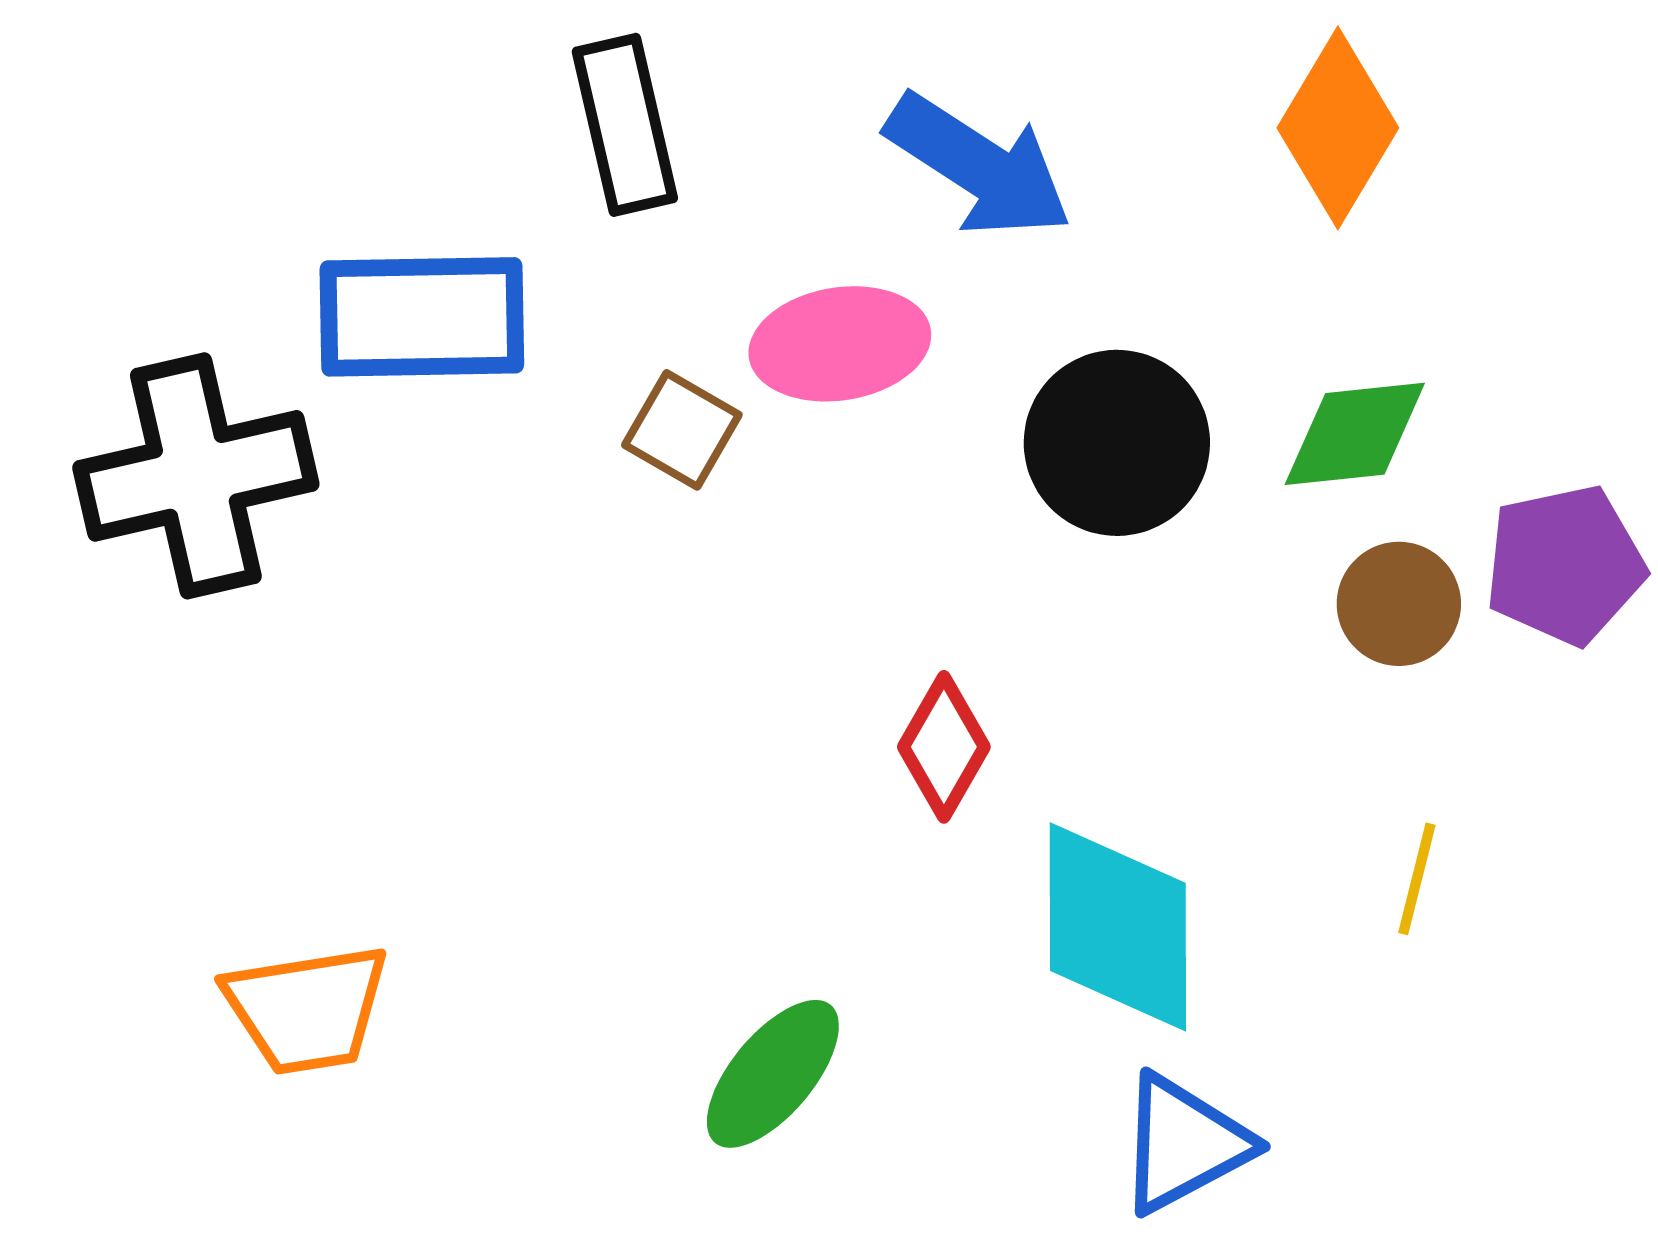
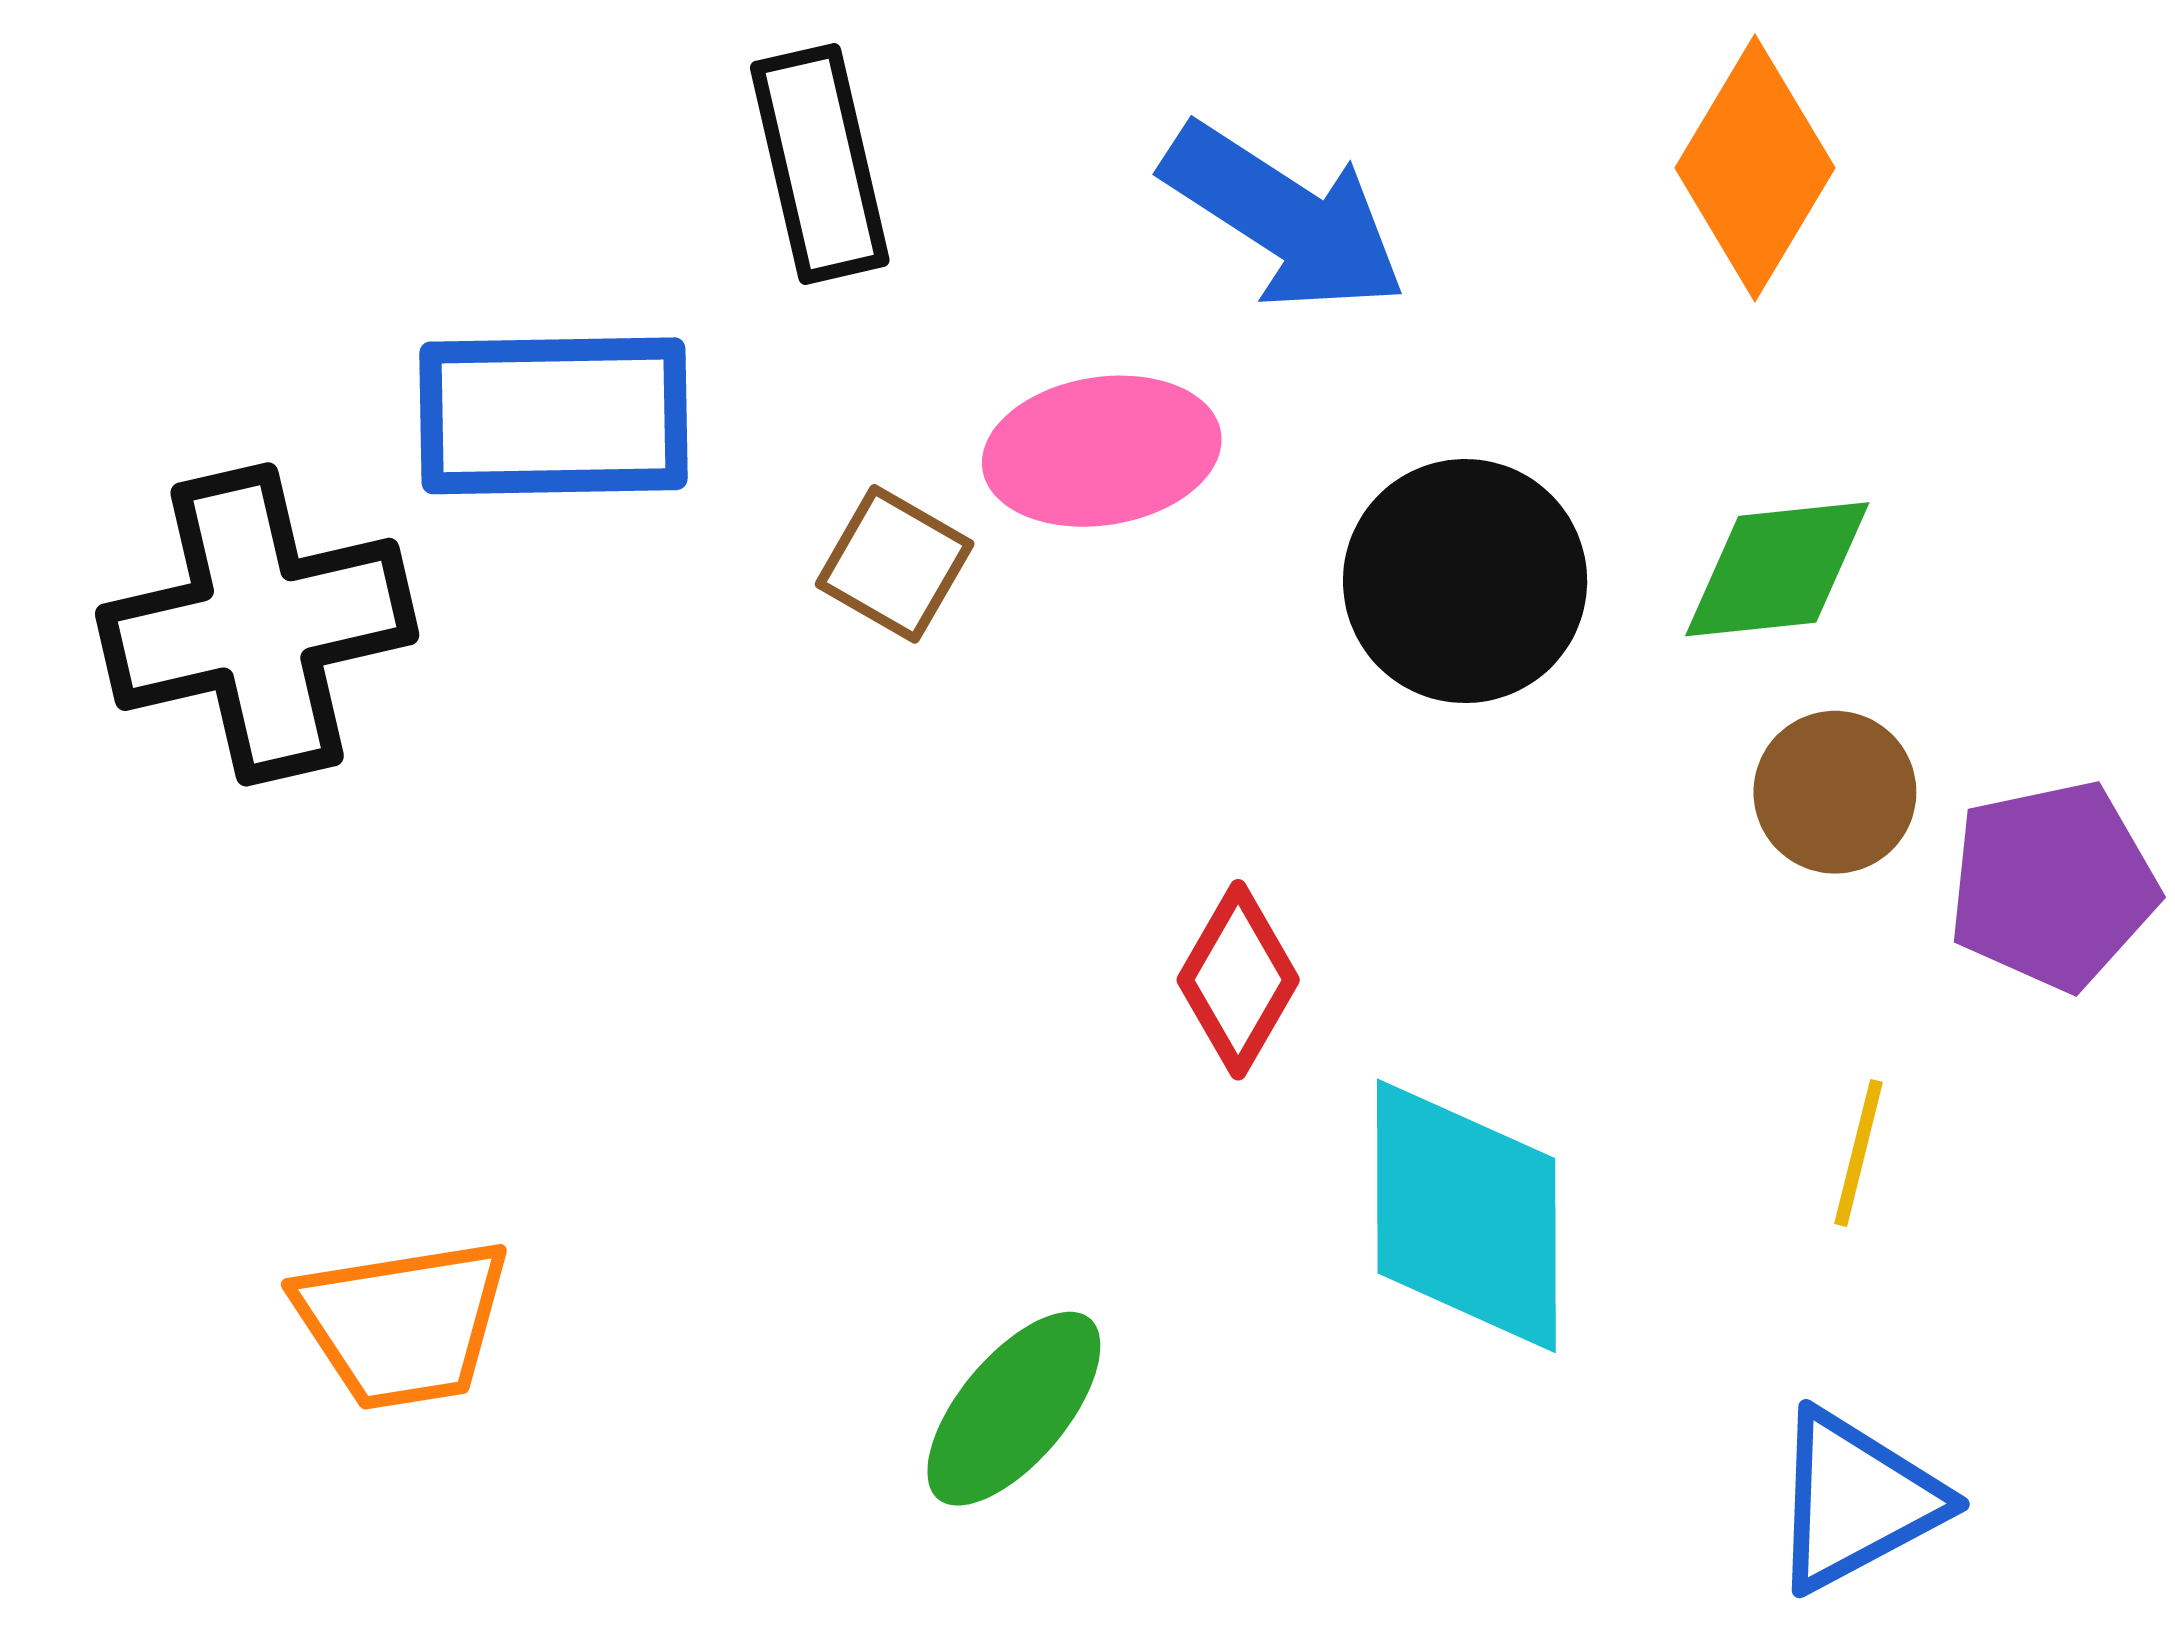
purple pentagon: (1565, 565) -> (2053, 885), moved
blue triangle: (1184, 1144) -> (1856, 1500), moved

